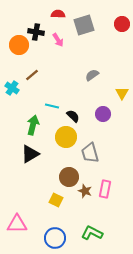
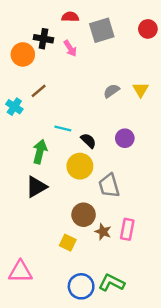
yellow triangle: (122, 93) -> (141, 90), moved
blue circle: (55, 238) -> (81, 286), moved

